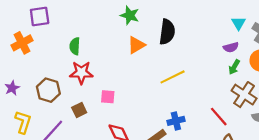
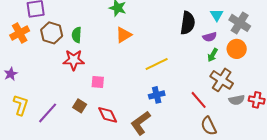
black semicircle: (167, 32) -> (188, 23), moved
green semicircle: (75, 46) -> (77, 35), moved
brown hexagon: (48, 90) -> (52, 33), moved
brown square: (79, 110) -> (80, 106), moved, turned -32
blue cross: (176, 121) -> (157, 95), moved

